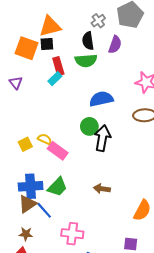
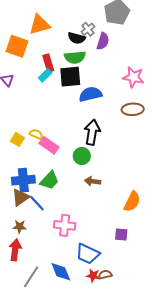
gray cross: (98, 21) -> (88, 29), moved
black semicircle: (88, 41) -> (77, 38), turned -66
black square: (47, 44) -> (70, 77), moved, size x1.6
green circle: (89, 126) -> (82, 156), moved
yellow square: (25, 144) -> (17, 139), turned -32

